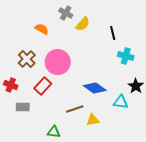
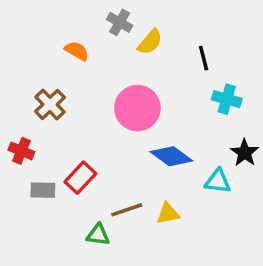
pink circle: (58, 62) -> (137, 108), moved
red rectangle: (43, 86) -> (80, 178), moved
brown line: (75, 109) -> (127, 210), moved

